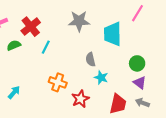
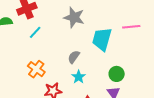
pink line: (137, 13) -> (131, 27), turned 36
gray semicircle: (90, 59) -> (74, 57), turned 32

